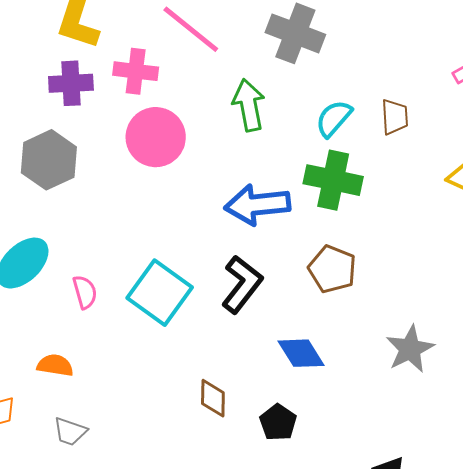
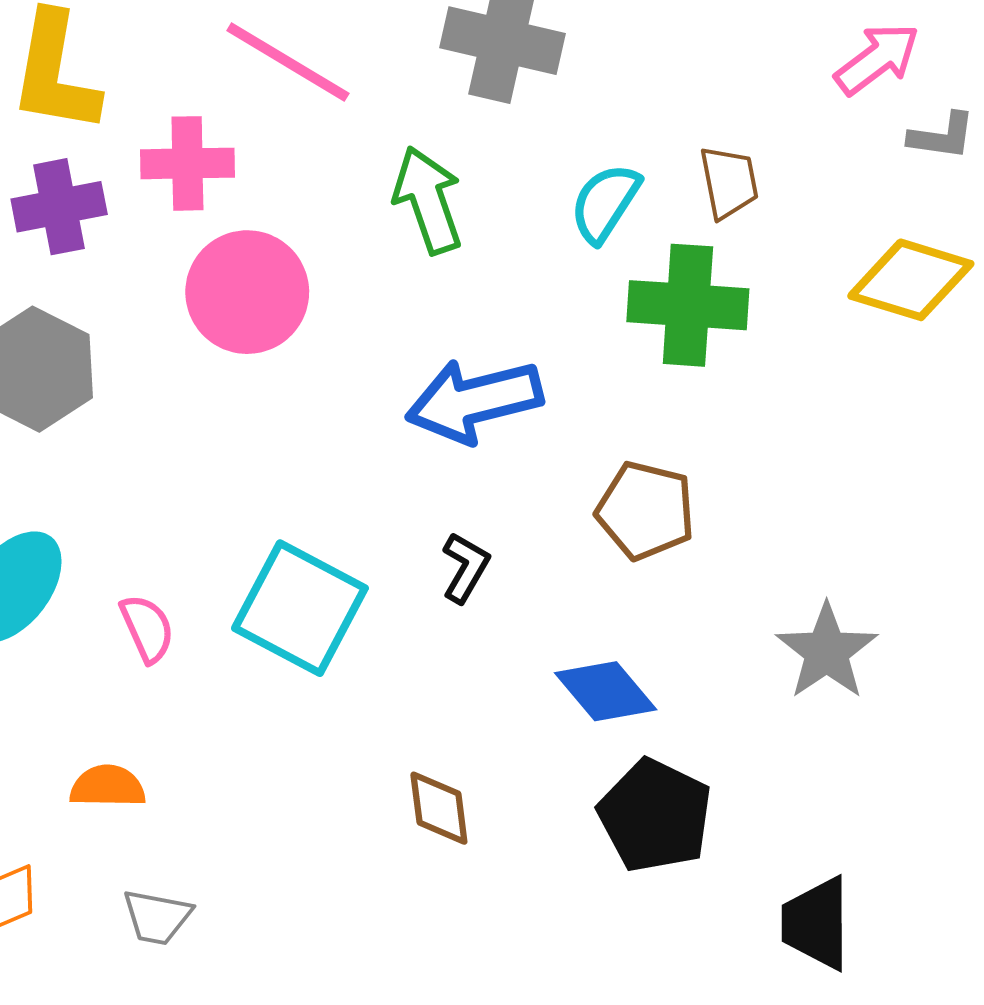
green cross: (333, 180) -> (688, 305), moved
black L-shape: (242, 284) -> (465, 567), size x0.6
black pentagon: (278, 422) -> (655, 816), moved, size x1.5

